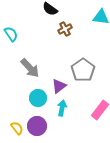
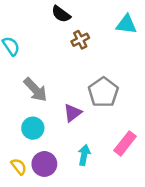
cyan circle: (38, 98) -> (33, 128), moved
cyan arrow: (62, 108) -> (84, 155), moved

